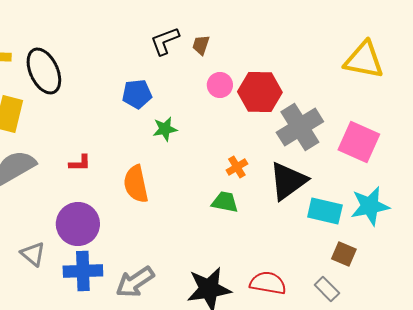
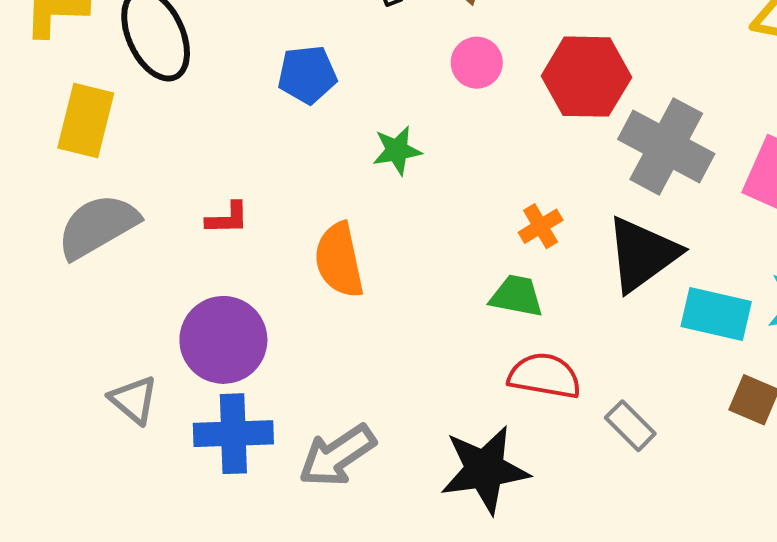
pink circle: (220, 85) -> (477, 63), moved
blue pentagon: (137, 94) -> (307, 75), moved
gray cross: (300, 127) -> (666, 146), turned -30
red semicircle: (268, 283) -> (545, 376), moved
gray rectangle: (327, 289) -> (630, 426), moved

